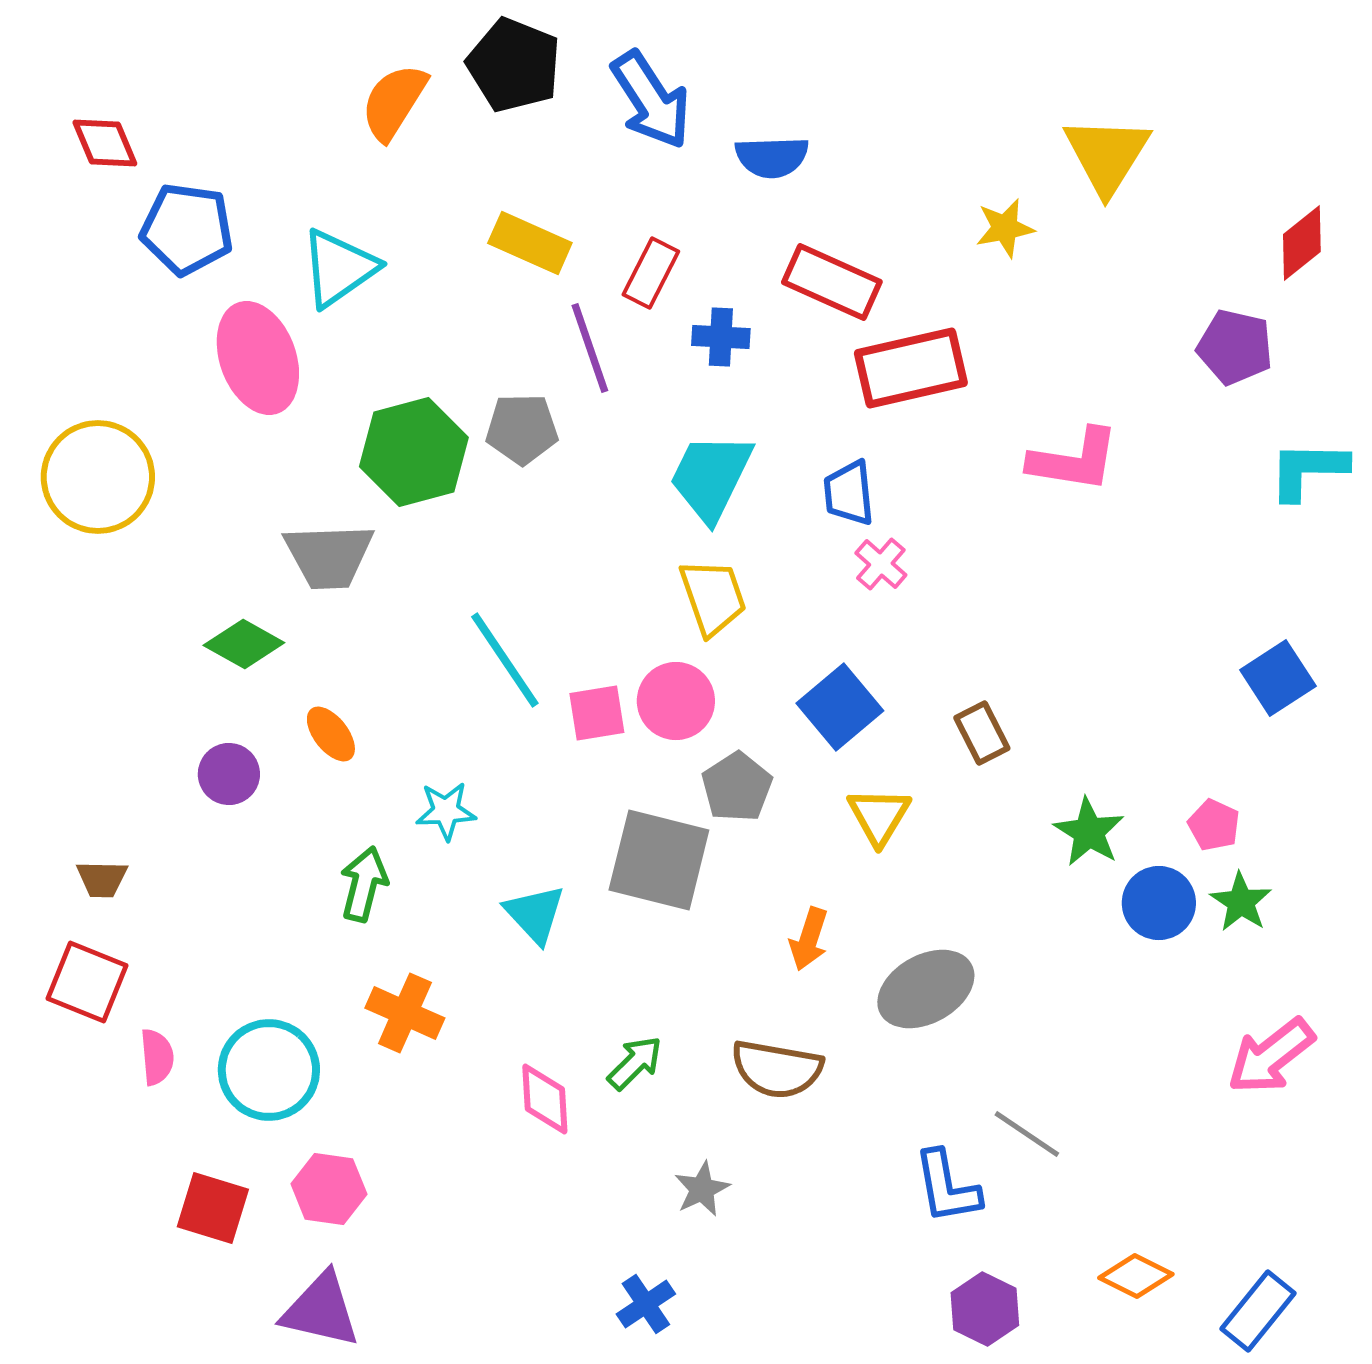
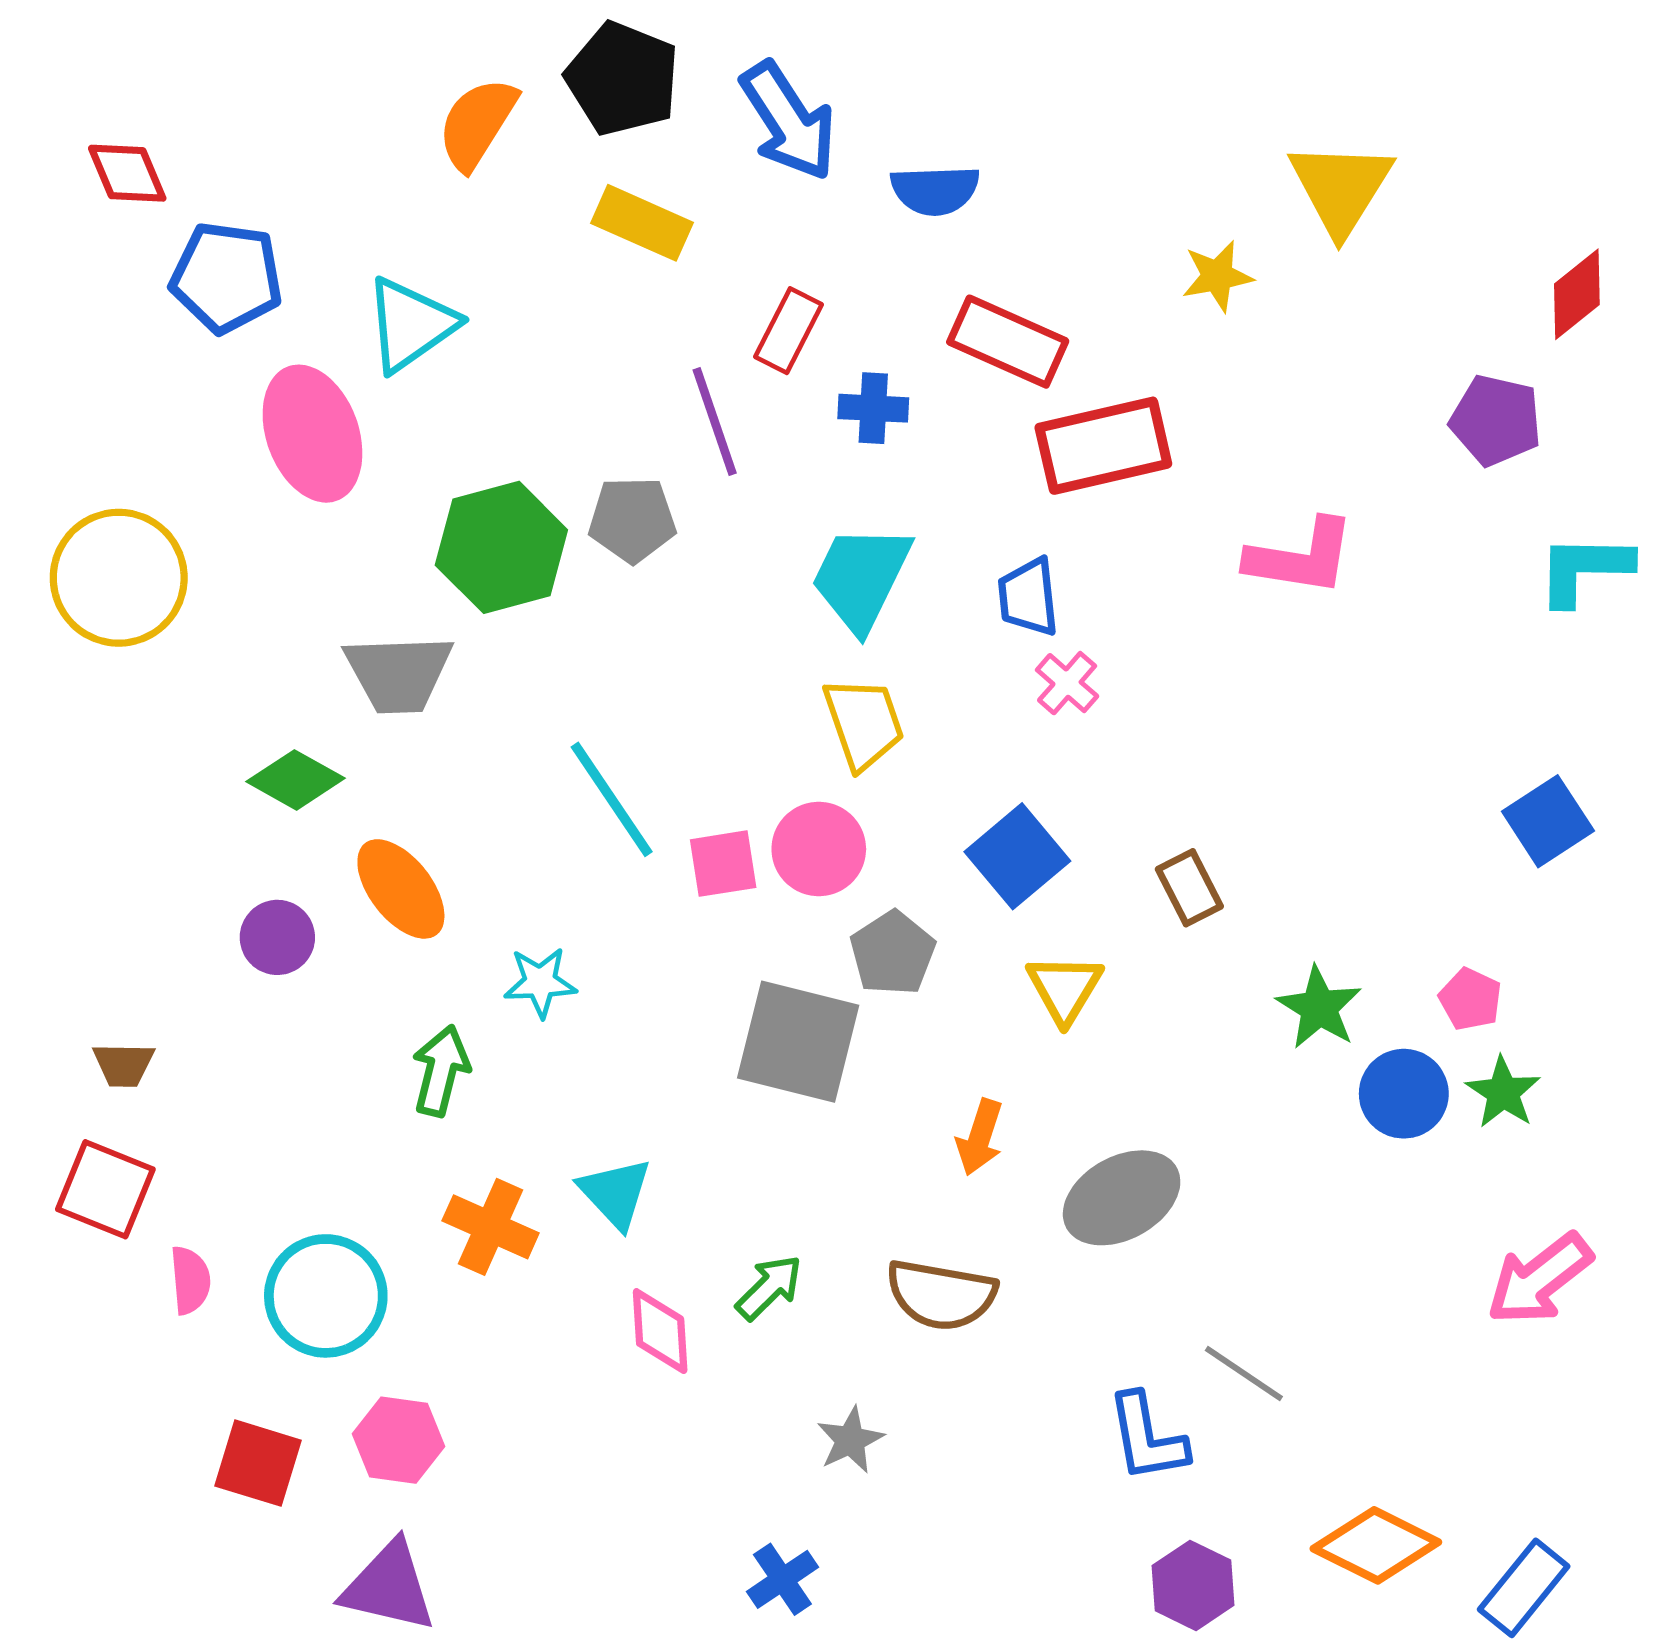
yellow rectangle: (530, 243) -> (642, 223), moved
orange ellipse: (331, 734) -> (401, 889), size x1.5
cyan triangle: (535, 914) -> (615, 1193), moved
orange diamond: (1136, 1276) -> (1376, 1545), size x1.4

